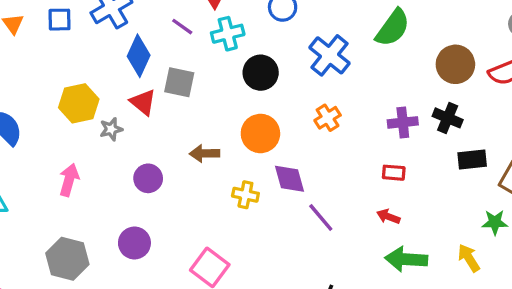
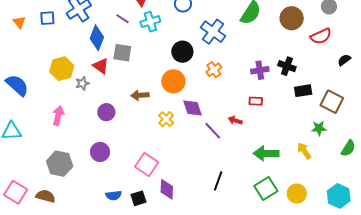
brown circle: (455, 64) -> (292, 18), moved
black circle: (261, 73) -> (182, 52), moved
yellow cross: (245, 195) -> (166, 119), turned 35
red arrow: (388, 217) -> (235, 120), moved

